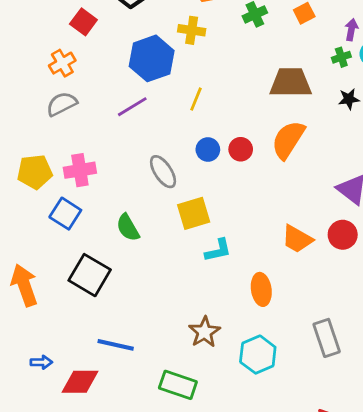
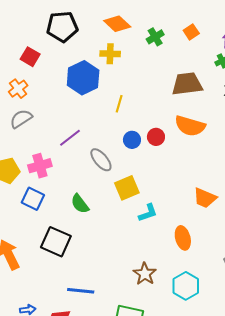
purple line: (132, 107) -> (70, 138), moved
orange semicircle: (288, 140) -> (190, 126), turned -100

